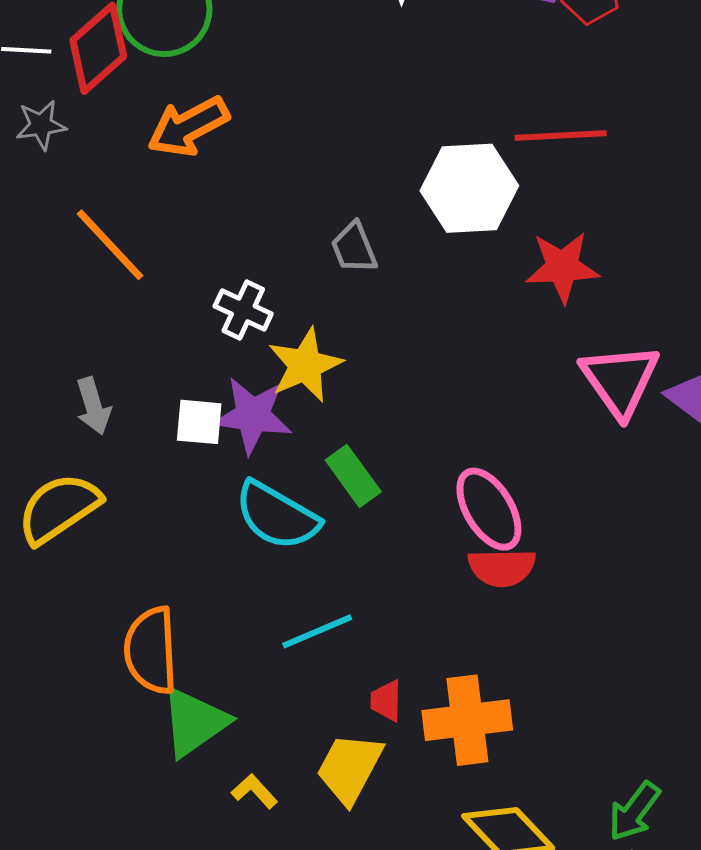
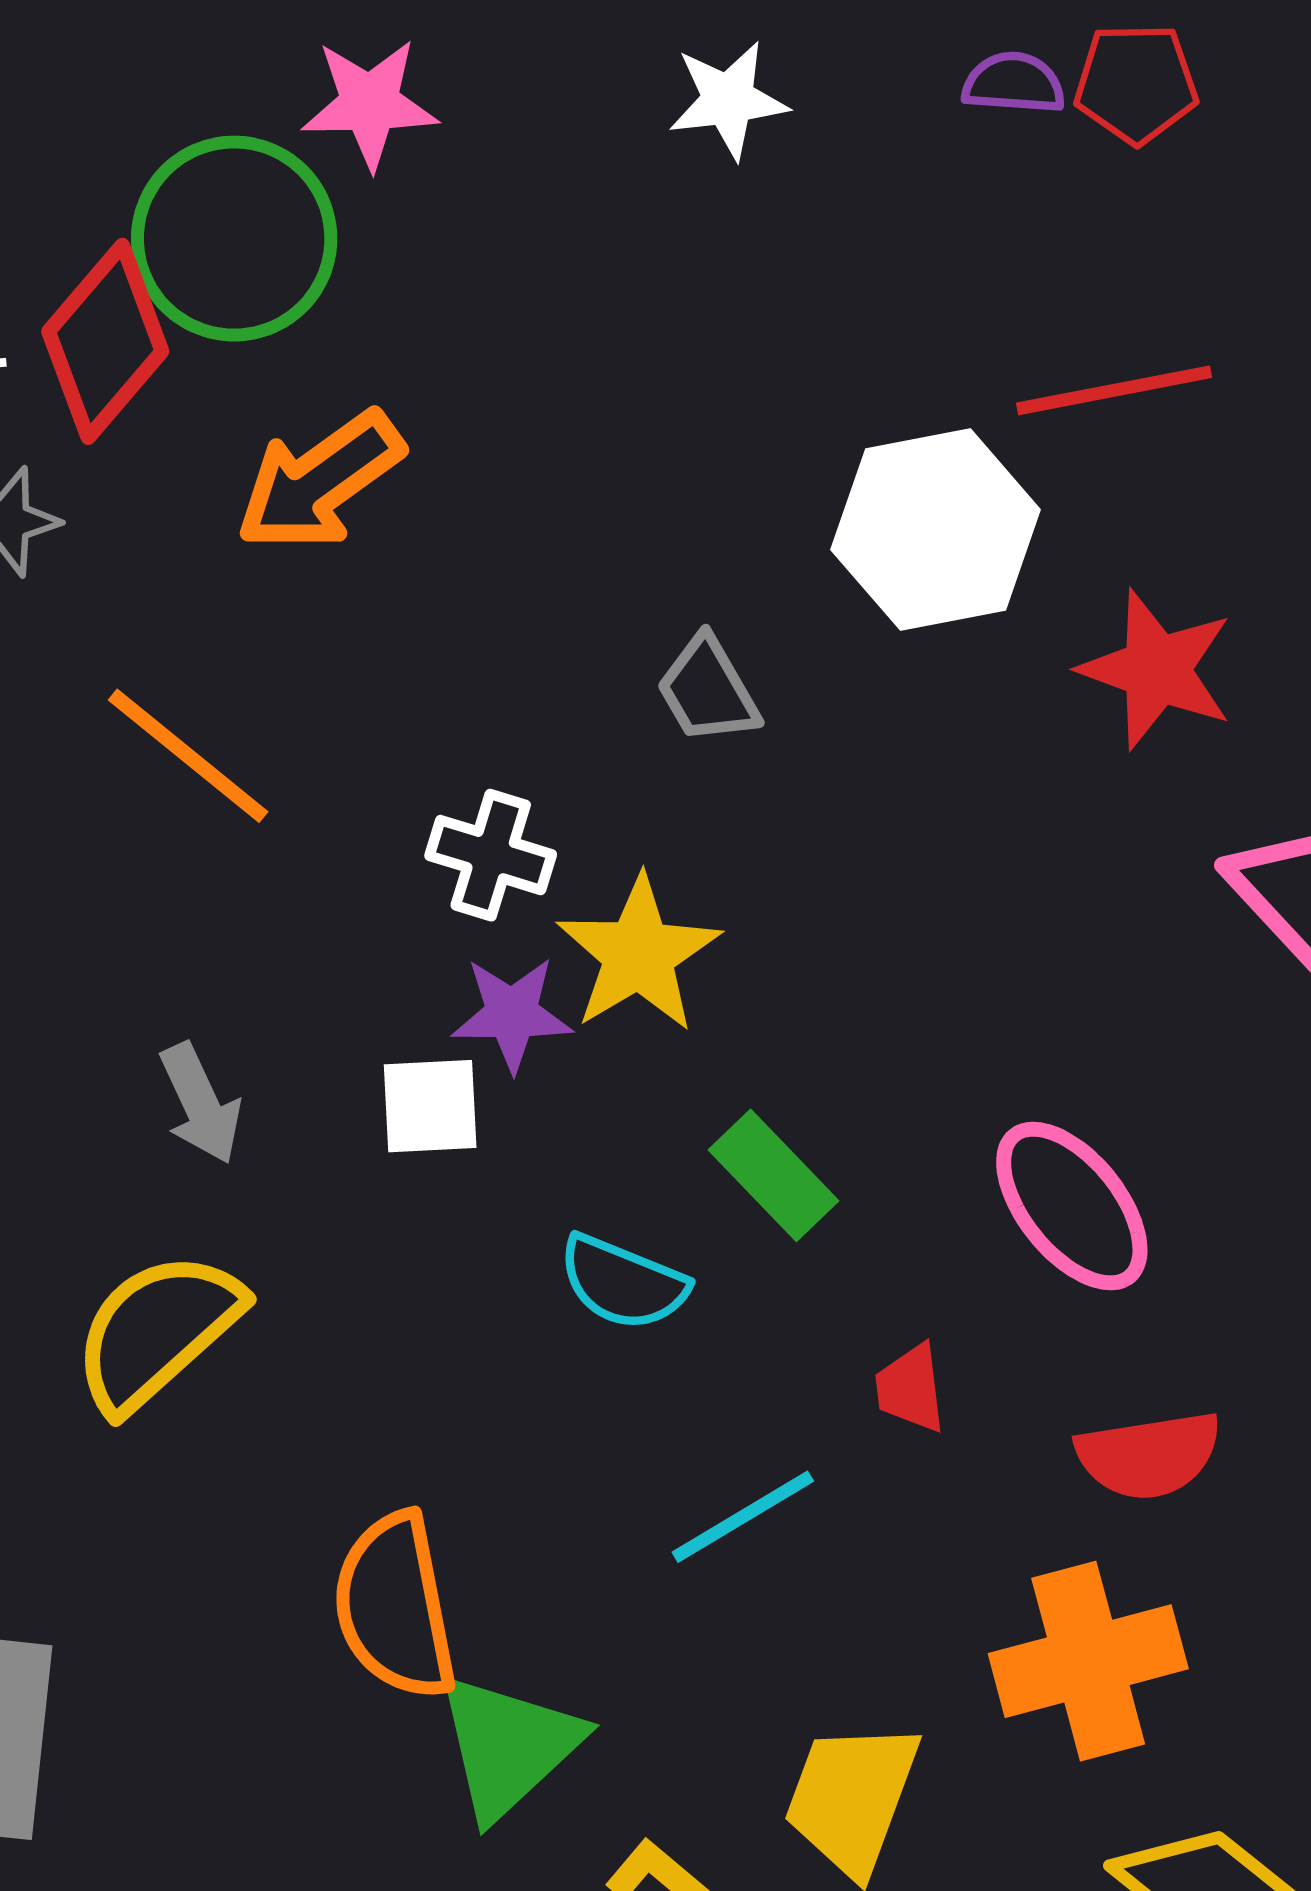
red star: (562, 267) -> (1156, 669), turned 30
purple star: (253, 415) -> (512, 1014), moved, size x0.7
cyan semicircle: (277, 516) -> (623, 1283), size x0.7
red semicircle: (502, 568) -> (1149, 1455), moved
red trapezoid: (386, 701) -> (910, 1388), moved

